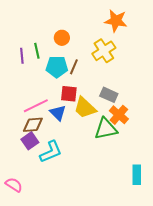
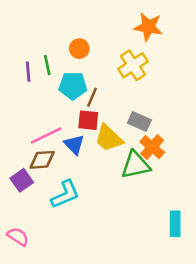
brown line: (74, 67) -> (92, 97), moved
purple square: (30, 141) -> (22, 180), moved

